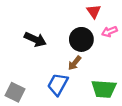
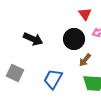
brown arrow: (75, 63) -> (85, 60), moved
gray square: (15, 92) -> (15, 73), moved

